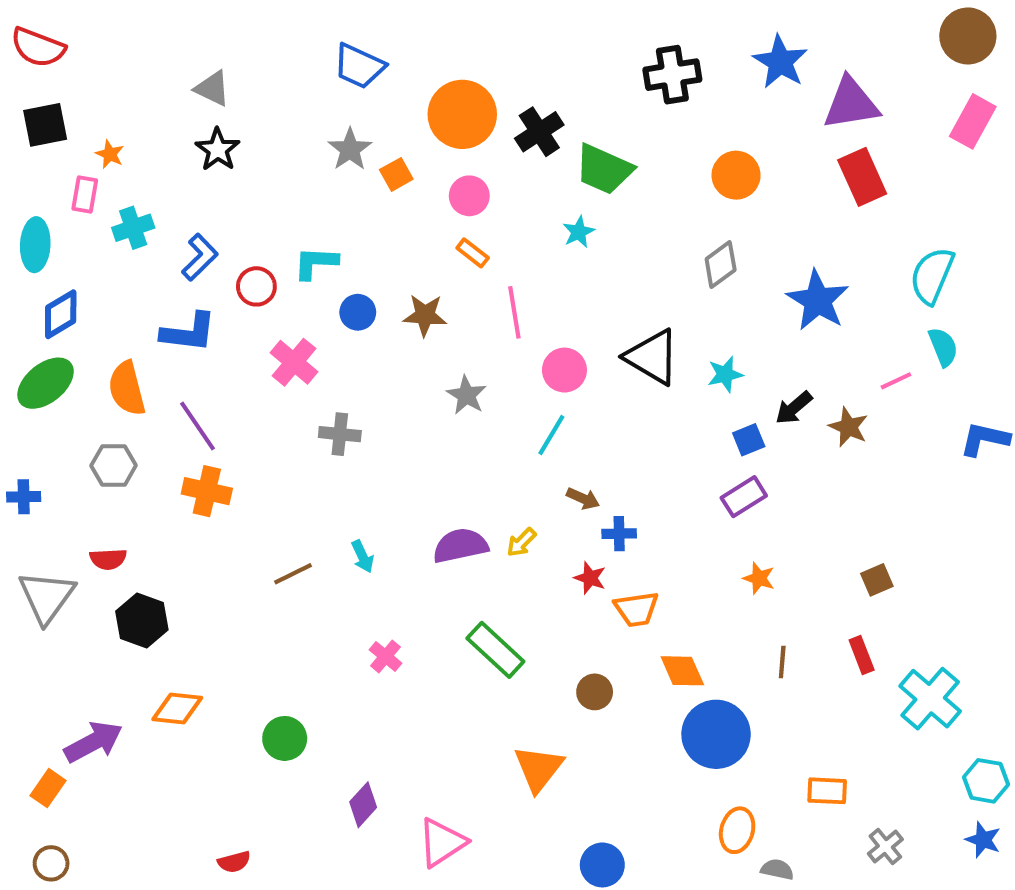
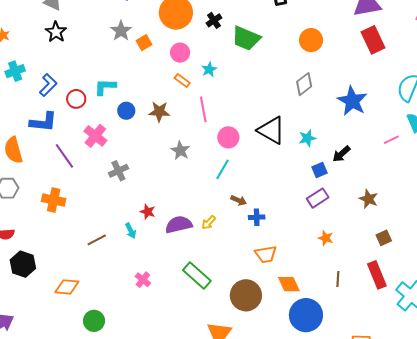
black cross: (539, 132) -> (214, 20), size x0.7
cyan star: (579, 232) -> (209, 69), moved
purple line: (197, 426) -> (64, 156), moved
brown star: (848, 427) -> (369, 199), moved
gray cross: (340, 434) -> (118, 171), turned -30
red star: (590, 578) -> (148, 212), moved
red rectangle: (862, 655) -> (377, 275), size x1.5
brown circle: (595, 692) -> (246, 295), size x1.8
orange diamond: (177, 708) -> (67, 287), moved

